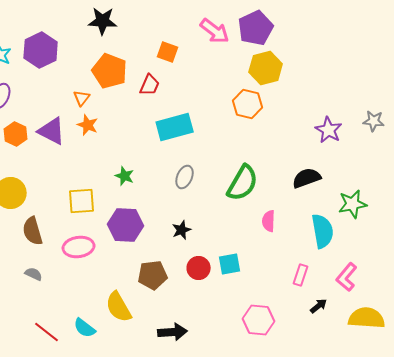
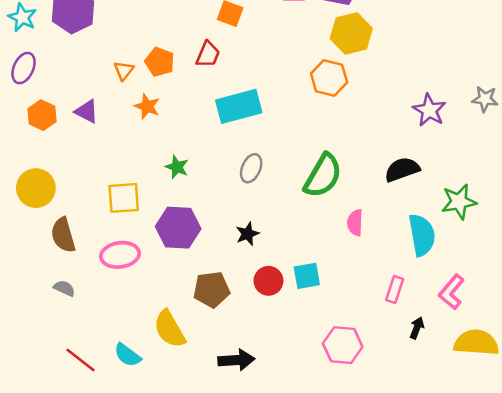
orange pentagon: (110, 71) -> (160, 62), moved, size x0.7
orange star: (88, 125) -> (147, 106), moved
purple triangle: (52, 131) -> (87, 111), size x0.7
black arrow: (319, 306) -> (417, 328), turned -30

